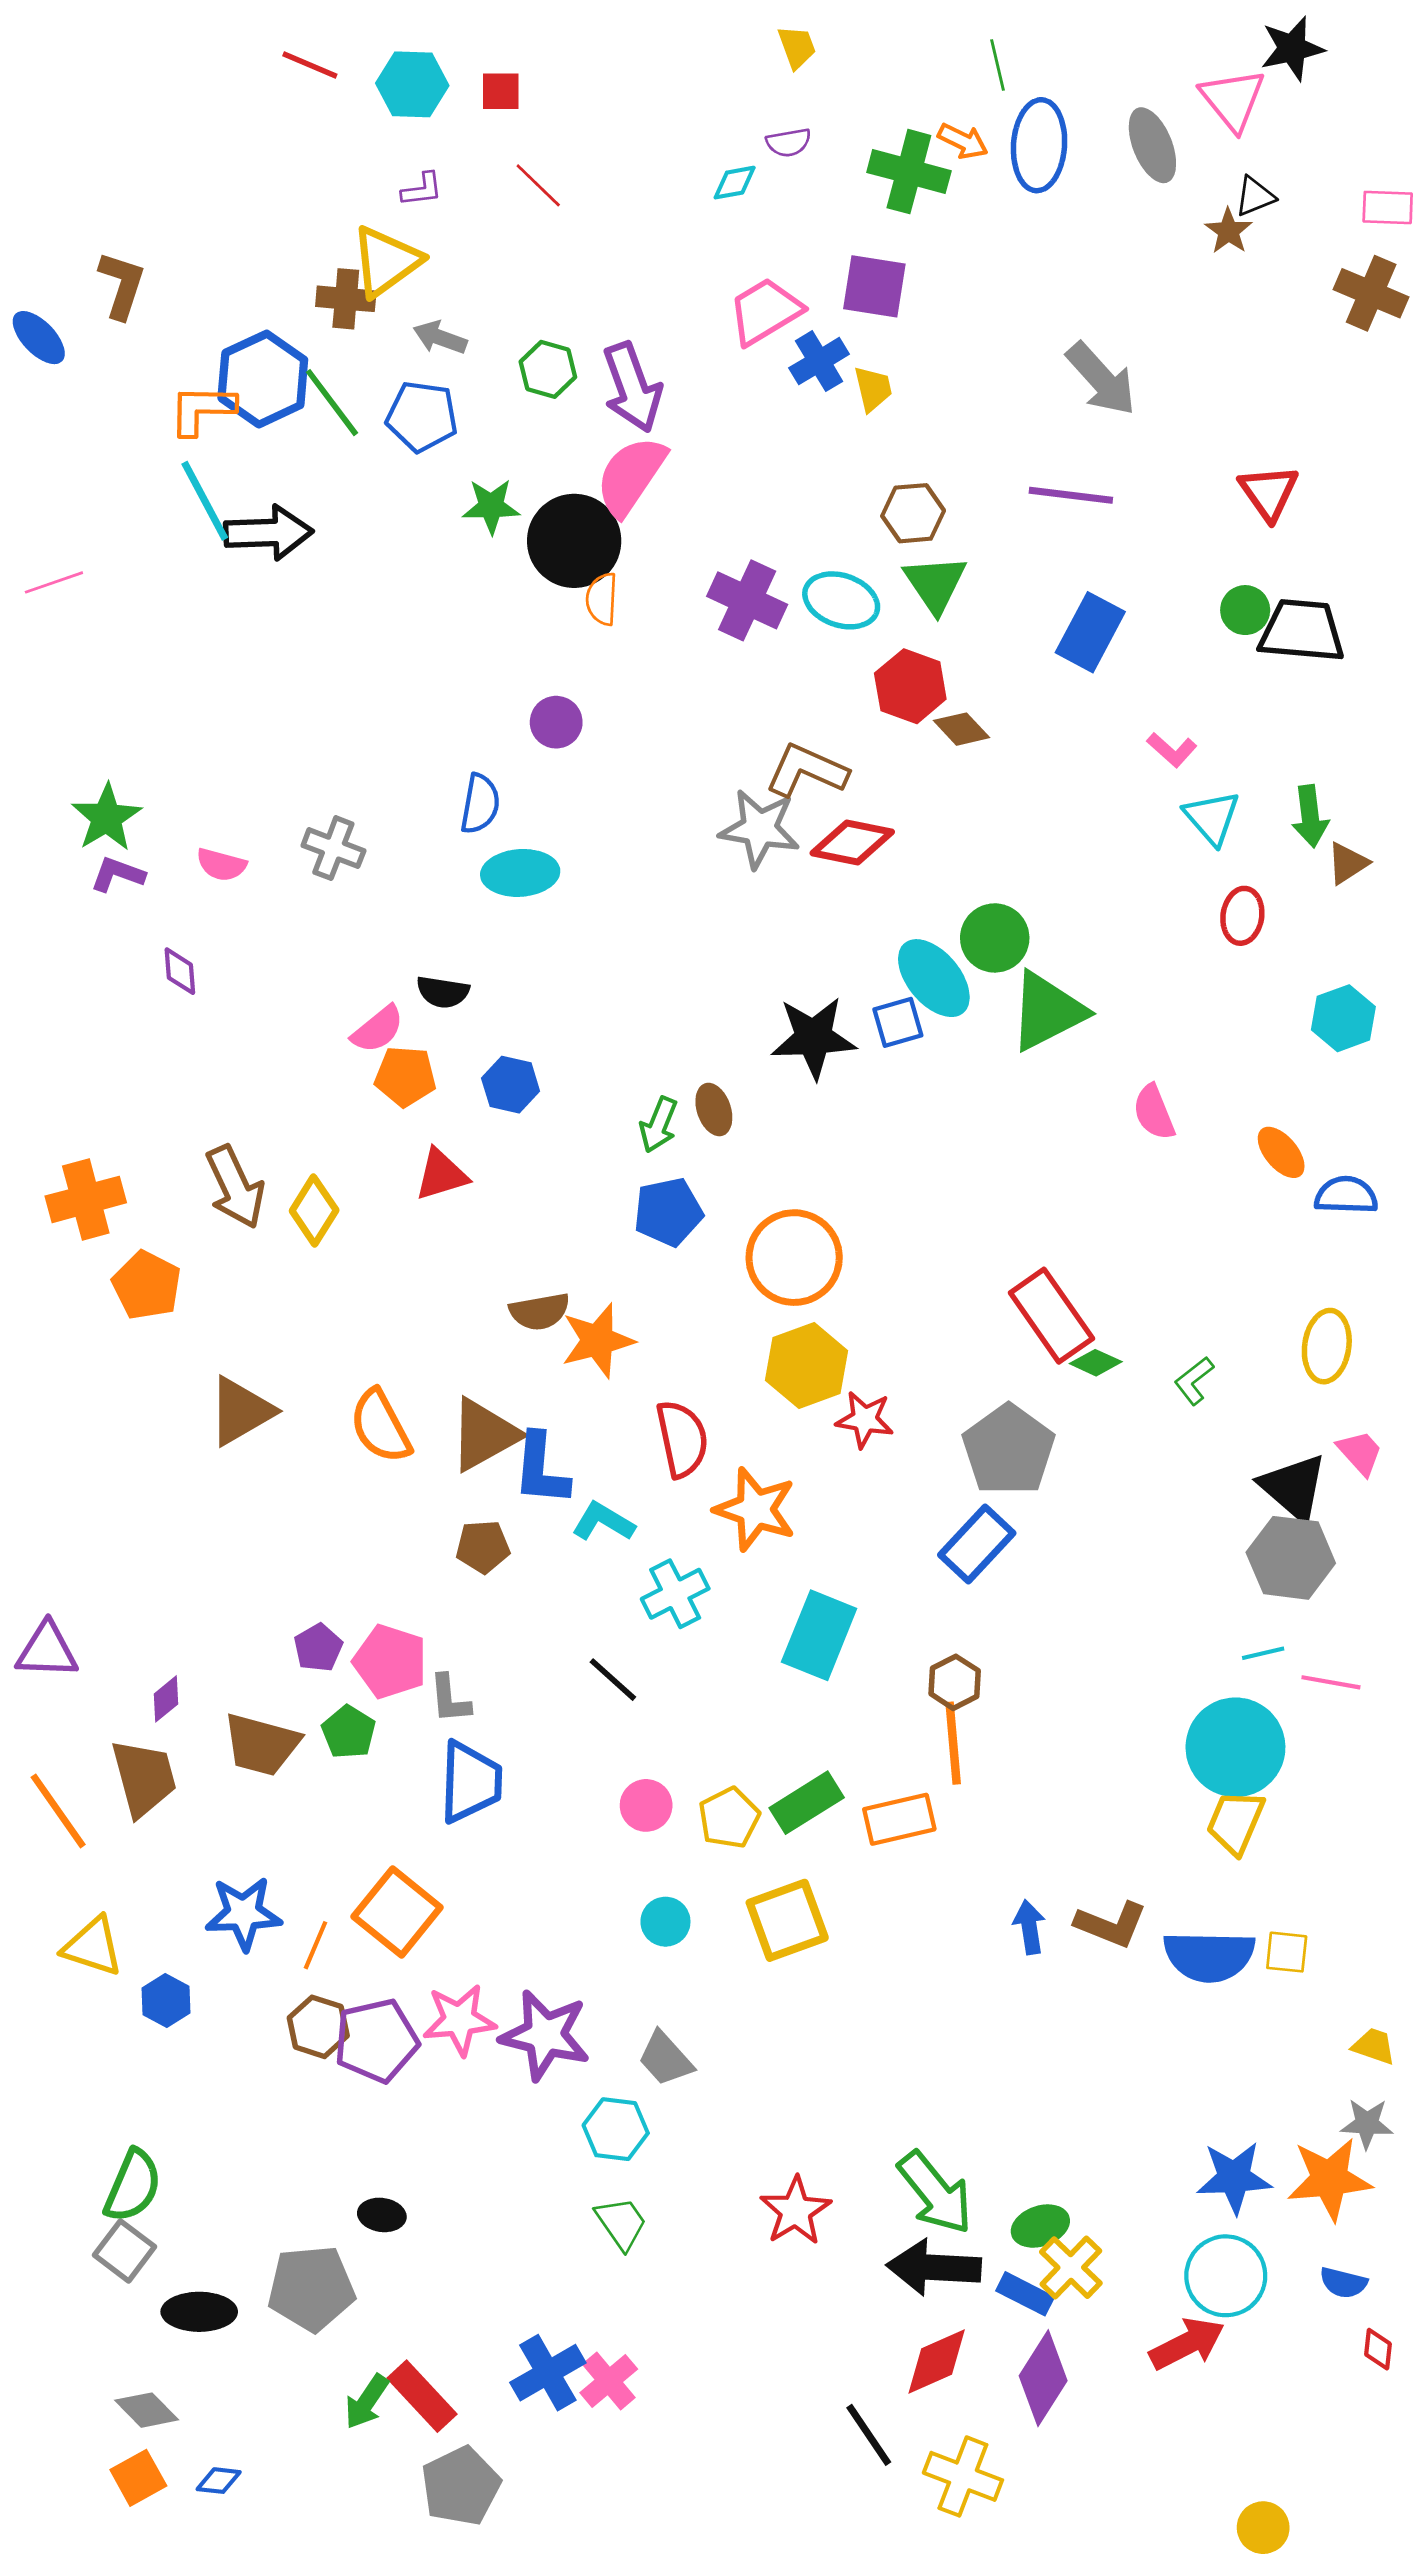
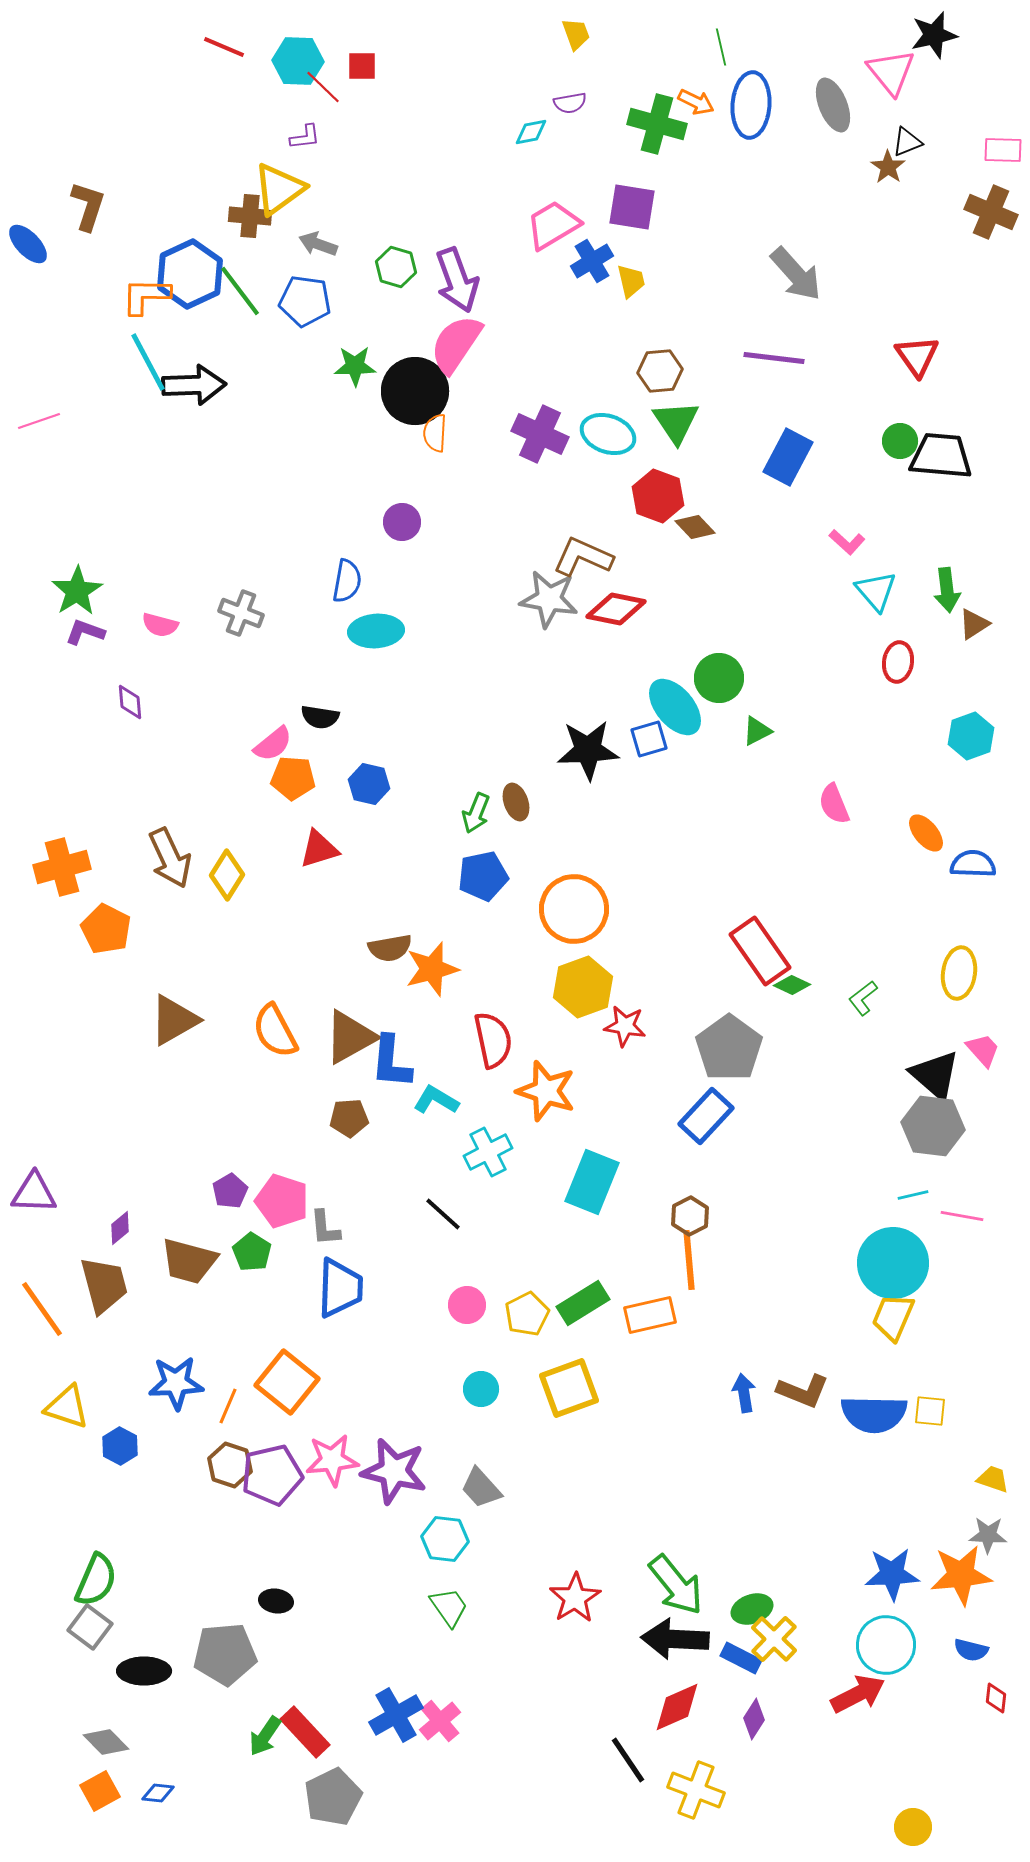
red line: (538, 185) -> (323, 87), moved
green triangle: (1047, 1011) -> (757, 731), size x0.5
purple diamond: (1043, 2378) -> (754, 1719), size x0.6

